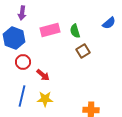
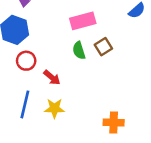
pink rectangle: (50, 30) -> (83, 21), moved
green semicircle: (75, 31) -> (79, 50), moved

